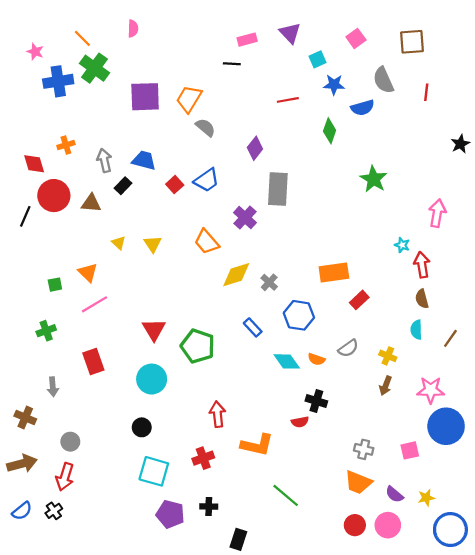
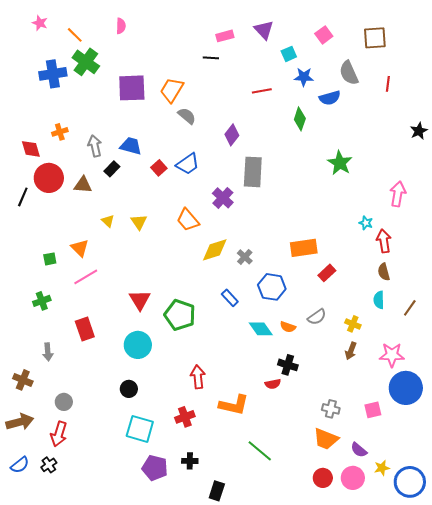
pink star: (35, 52) -> (40, 23), moved
yellow star: (426, 498) -> (382, 468), moved

